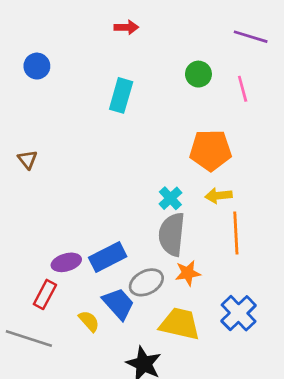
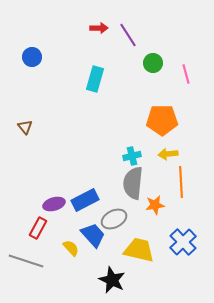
purple line: (251, 37) -> (128, 35), moved, turned 40
cyan cross: (170, 198) -> (132, 156), turned 30
orange star: (188, 273) -> (155, 205), moved

